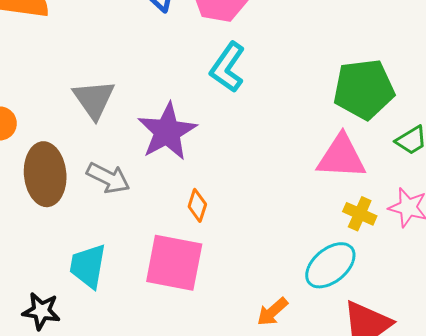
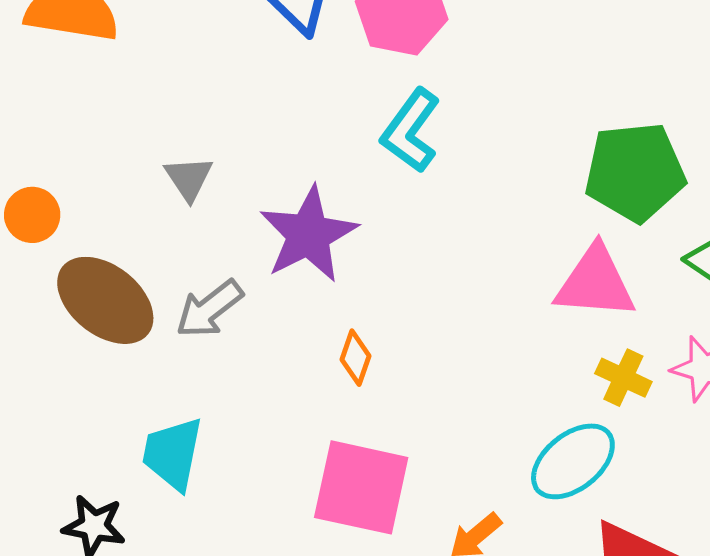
gray triangle: (94, 99) -> (189, 178), size x0.7
brown ellipse: (45, 174) -> (105, 300), turned -48
gray arrow: (108, 178) -> (209, 309), turned 114
pink square: (174, 263) -> (361, 487), moved

